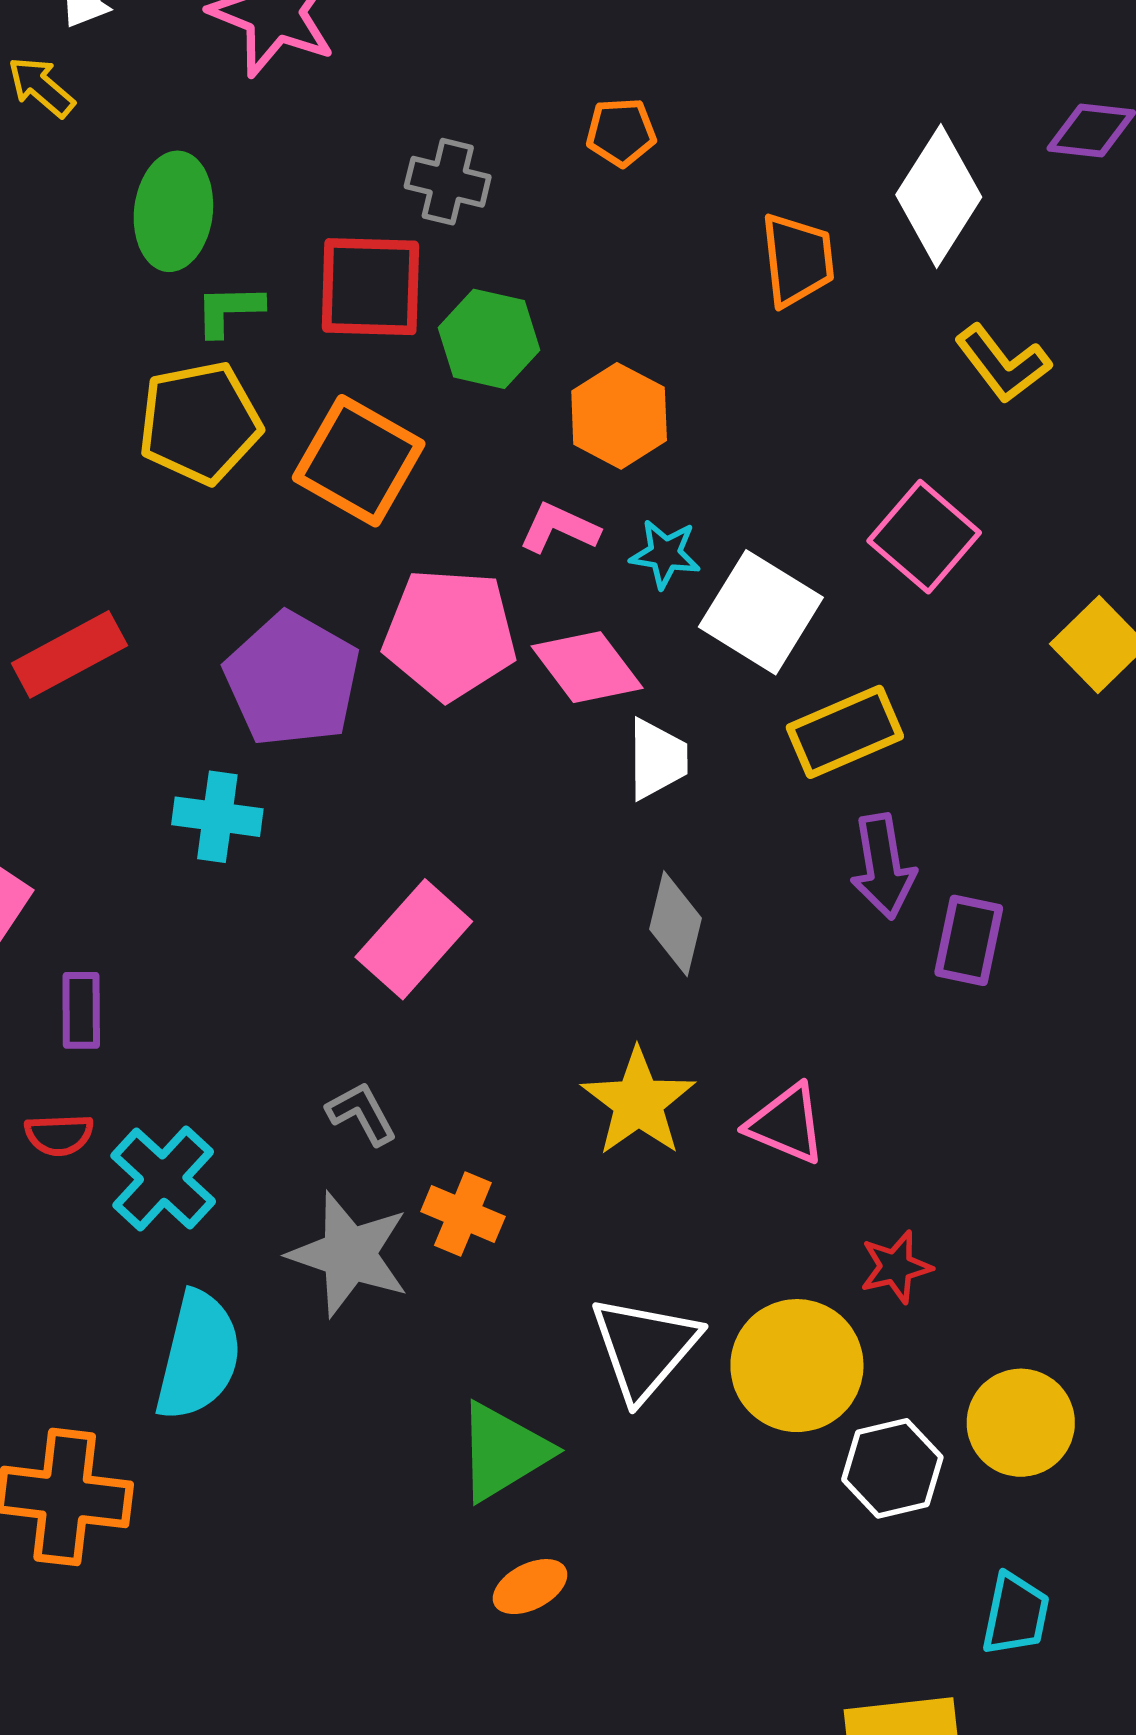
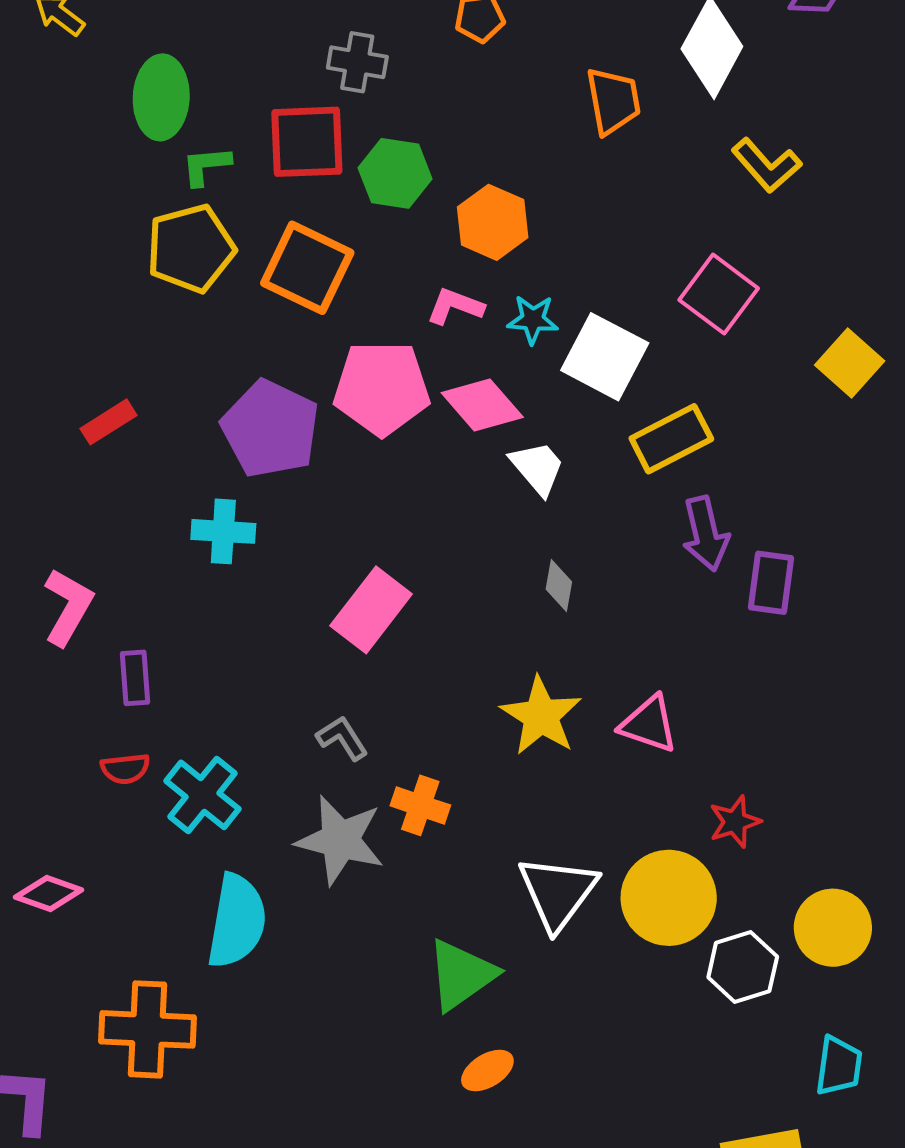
red rectangle: (69, 654) -> (109, 422), size x0.7
white trapezoid: (657, 759) -> (537, 468), turned -36
gray diamond: (676, 924) -> (559, 585), size x0.7

